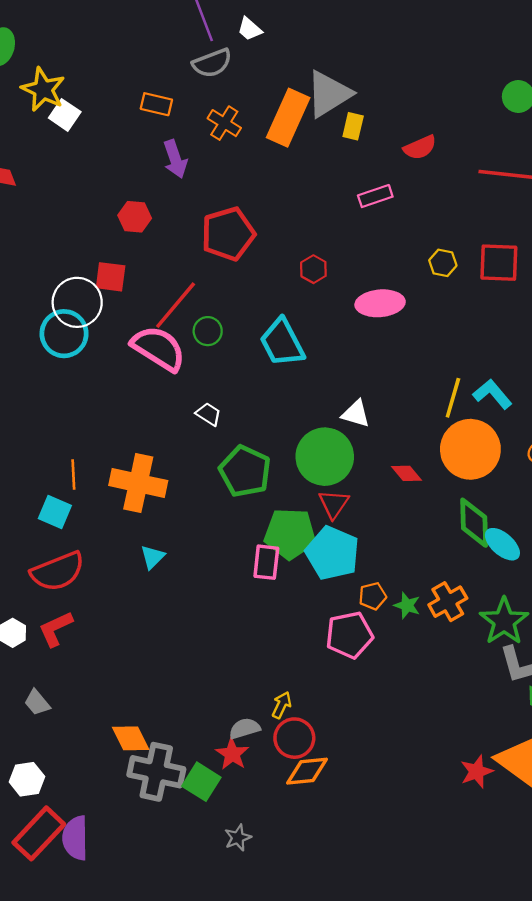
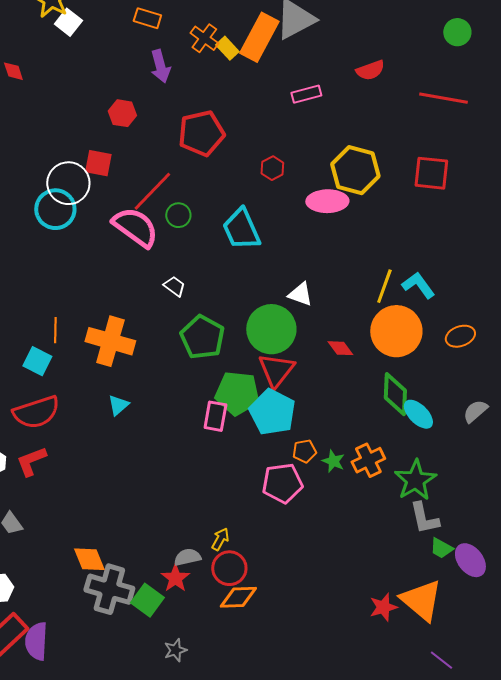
yellow rectangle: (353, 126) -> (227, 48), moved, turned -60
pink rectangle: (375, 196) -> (306, 94), moved
yellow hexagon: (443, 263) -> (355, 170), moved, size x2.0
red triangle: (334, 504) -> (276, 370), size x1.4

